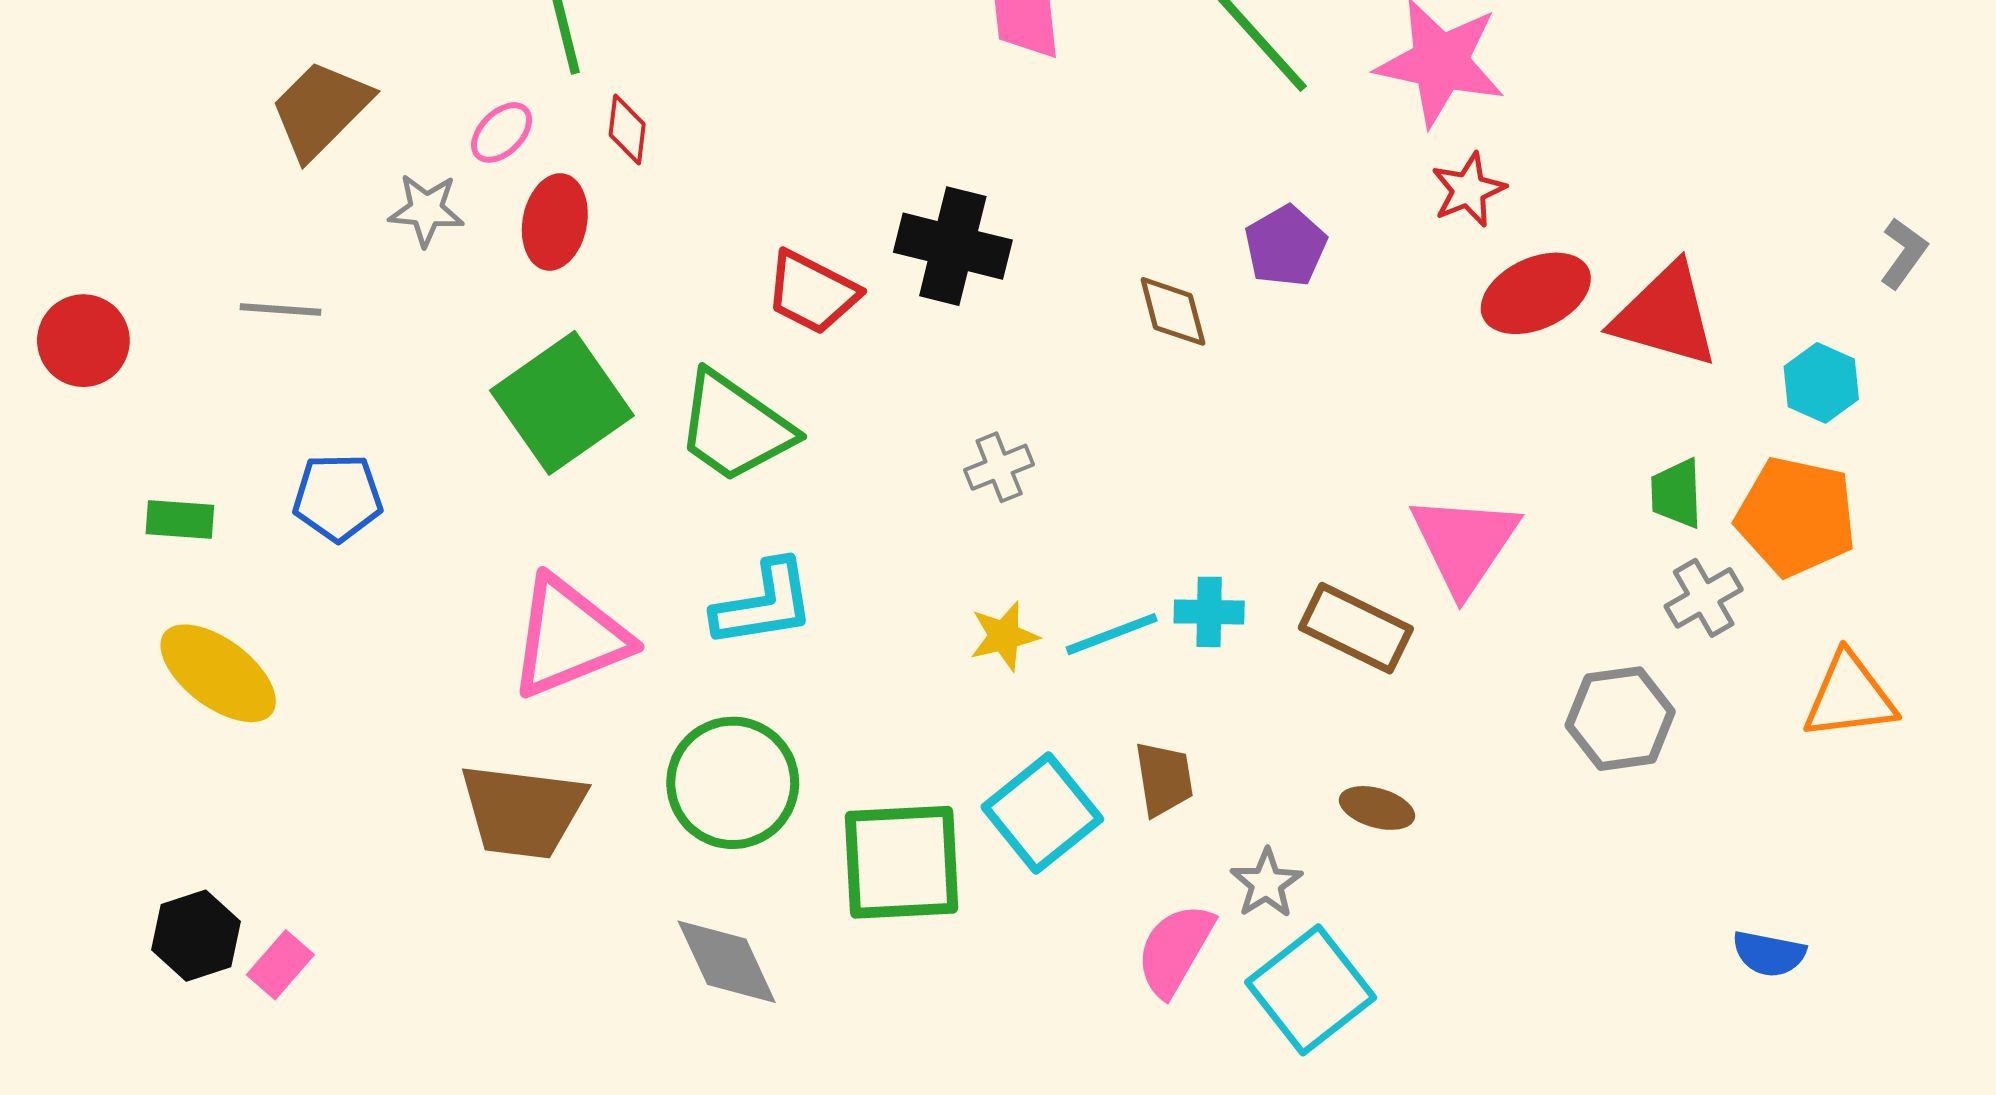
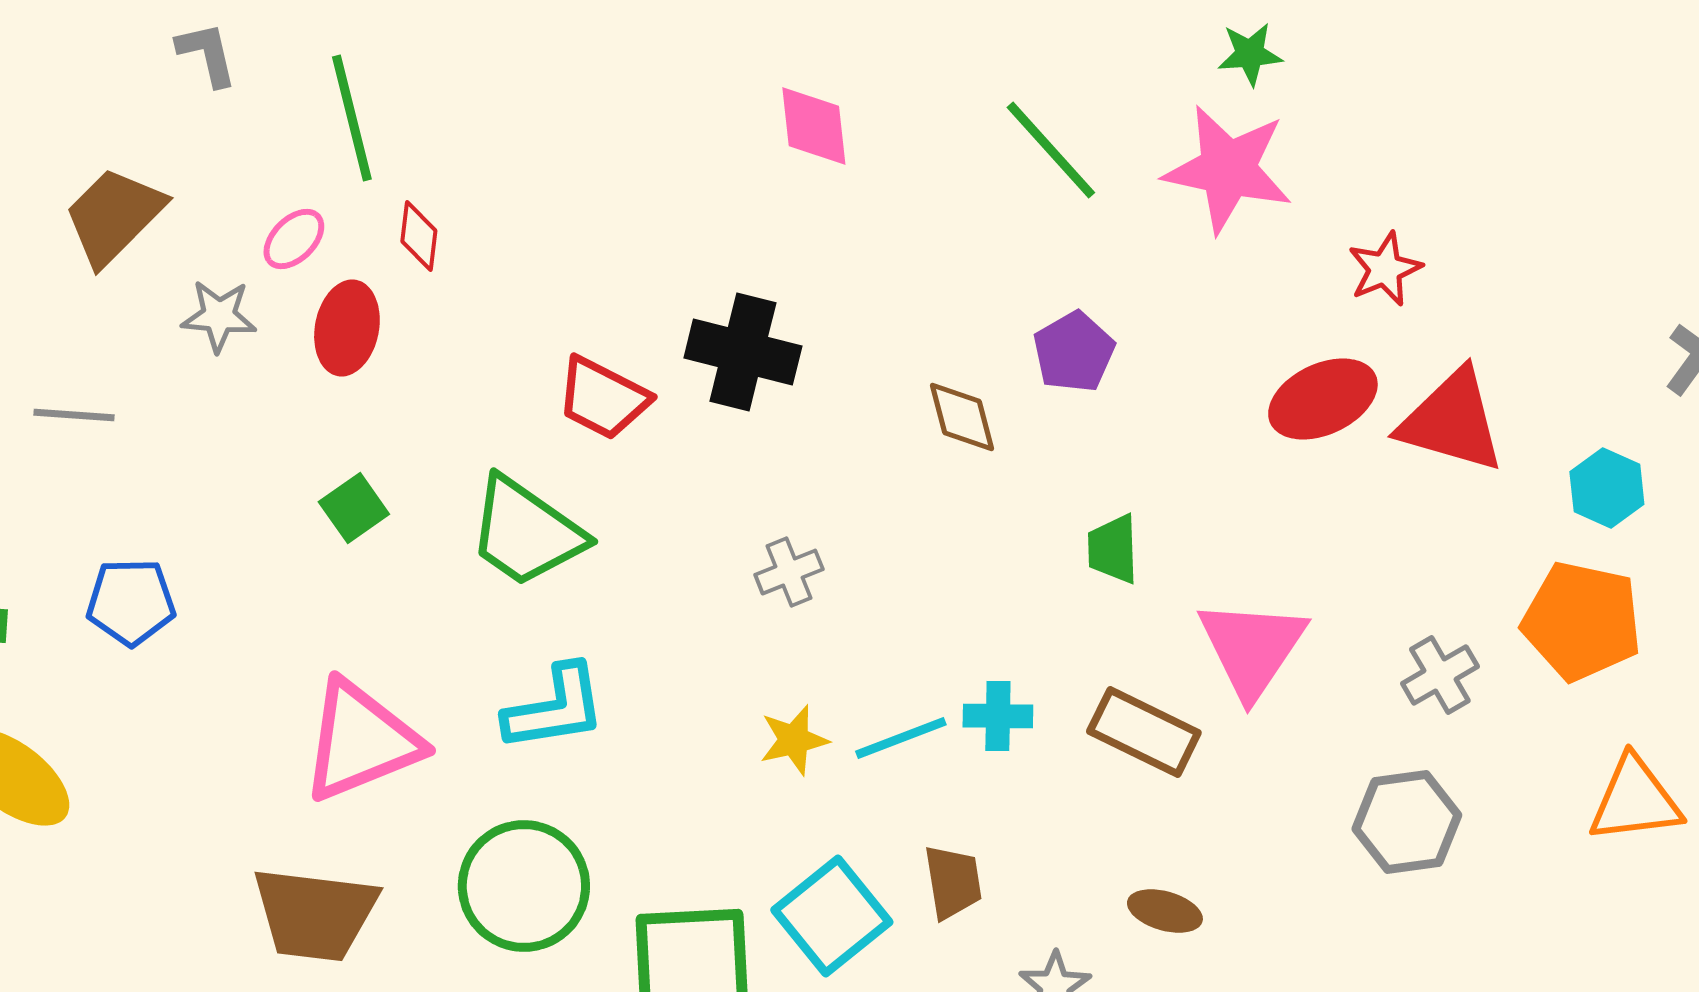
red star: (1468, 190) -> (1385, 269), moved
green square: (562, 403) -> (354, 508), size x0.5
green trapezoid: (1677, 493) -> (1113, 549), moved
gray cross: (1704, 598) -> (1440, 675), moved

